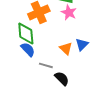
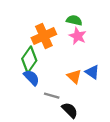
green diamond: (26, 33) -> (29, 60), turned 40
blue triangle: (82, 44) -> (92, 72), turned -40

